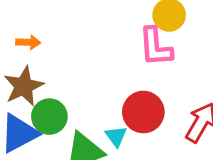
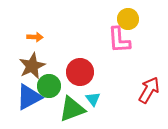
red circle: (143, 112) -> (80, 72), moved

